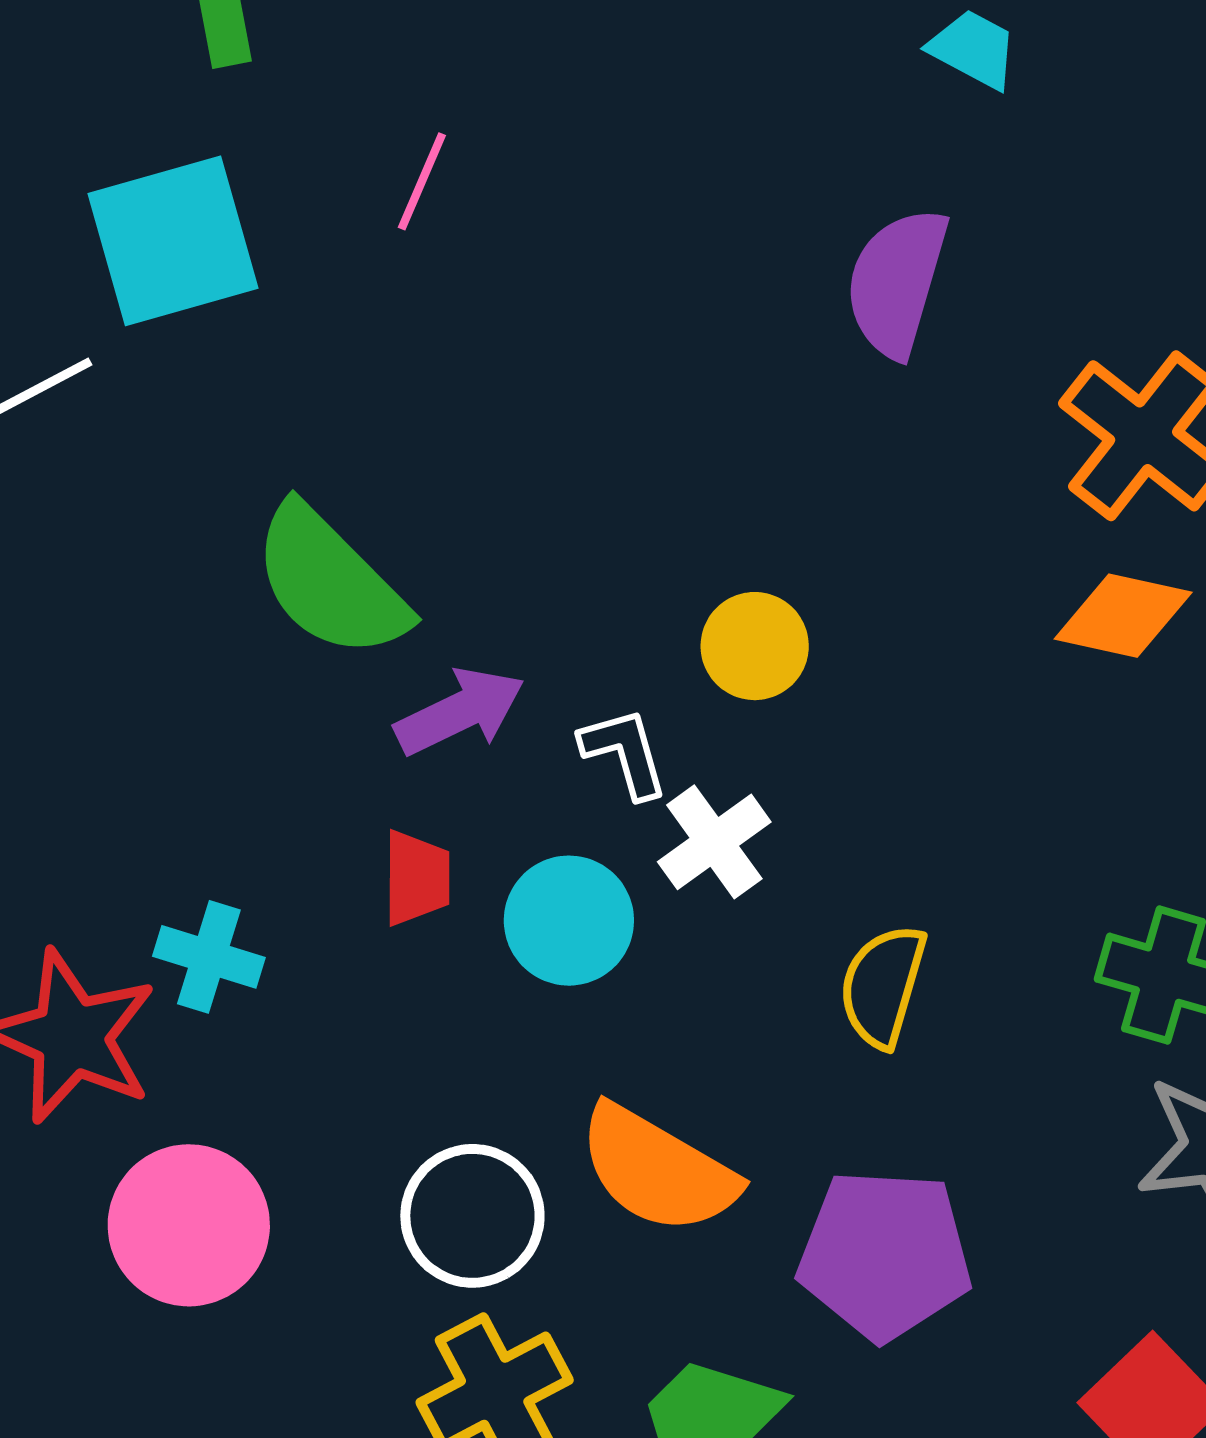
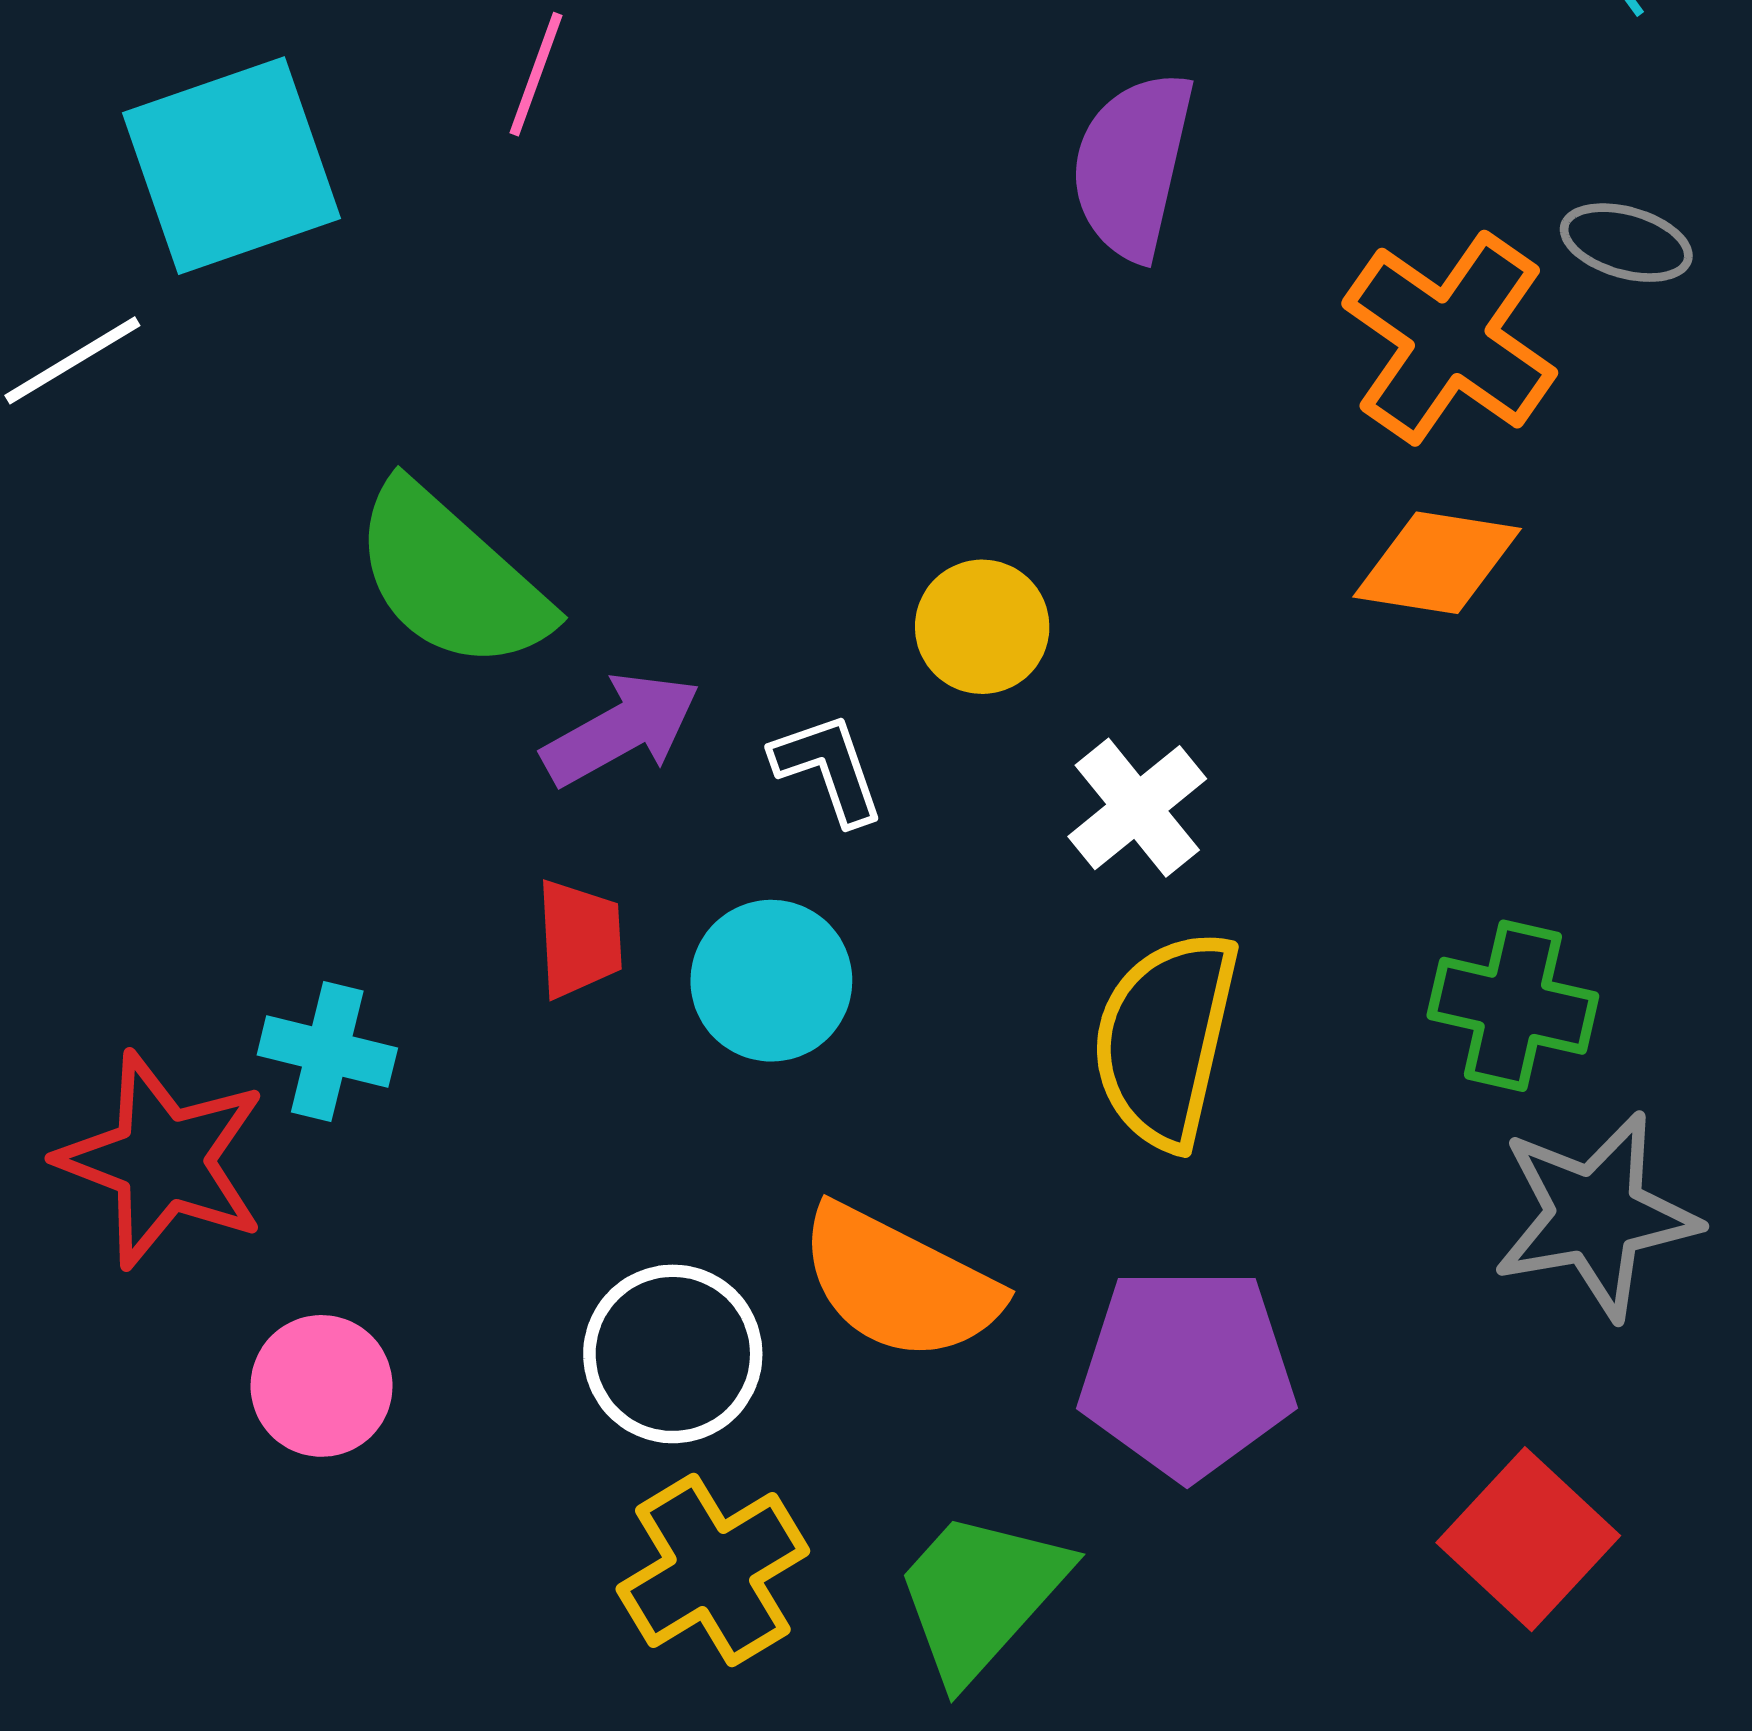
white cross: (714, 842) -> (1137, 808), moved
yellow semicircle: (883, 986) -> (1165, 1039), size x1.4
pink circle: (189, 1225) -> (322, 1386), size x0.7

